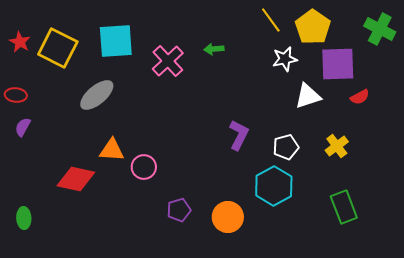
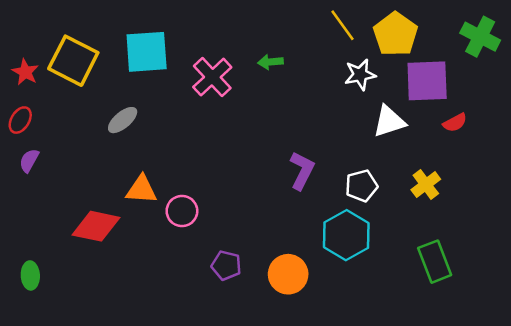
red star: (20, 42) -> (25, 72), moved
red ellipse: (16, 95) -> (20, 120), turned -65
gray ellipse: (97, 95) -> (123, 120), size x0.7
purple pentagon: (179, 210) -> (226, 265), turned 30

